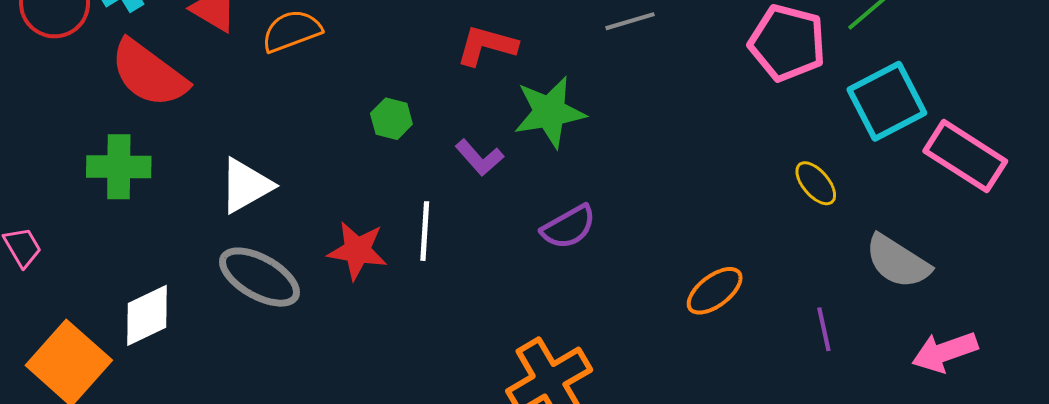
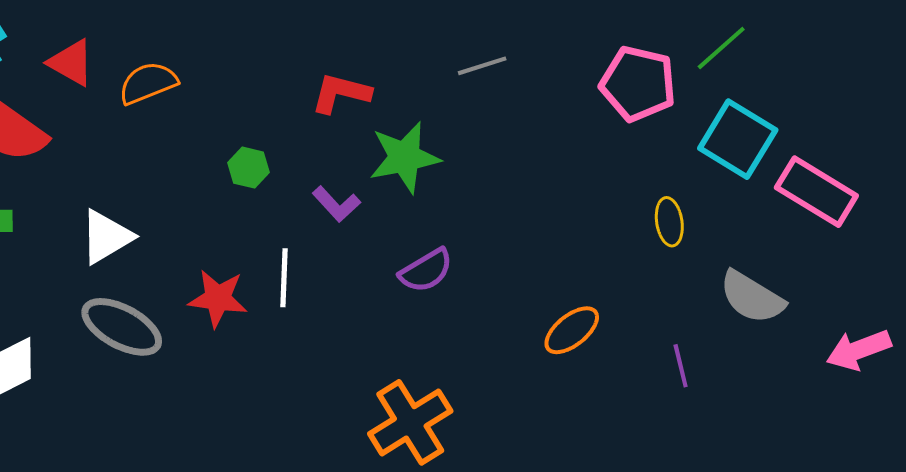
cyan square: (887, 101) -> (738, 139), turned -30
yellow ellipse: (816, 183) -> (669, 222), turned 33
pink arrow: (945, 352) -> (859, 350), moved

